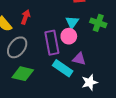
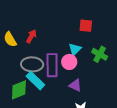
gray ellipse: (17, 47) -> (32, 64), moved, turned 45
cyan rectangle: (63, 68) -> (35, 81), moved
green diamond: (23, 74) -> (19, 90), turned -45

